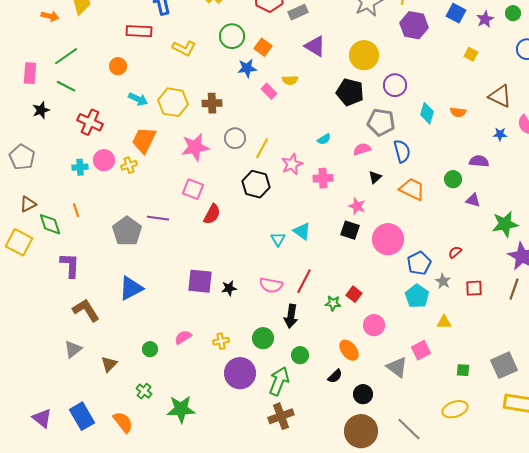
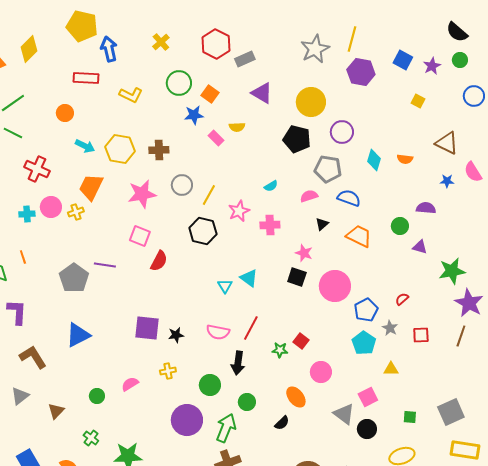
blue semicircle: (402, 151) -> (349, 198), turned -55
yellow cross: (221, 341) -> (168, 371), moved
black circle: (363, 394) -> (367, 429), moved

